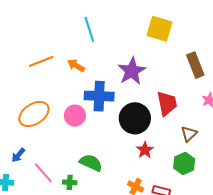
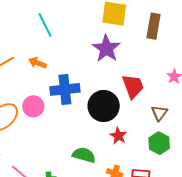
brown rectangle: (195, 65) -> (154, 26), moved, turned 40
purple star: (132, 71) -> (106, 49), moved
pink circle: (75, 116) -> (33, 106), moved
green semicircle: (91, 163) -> (84, 155), moved

